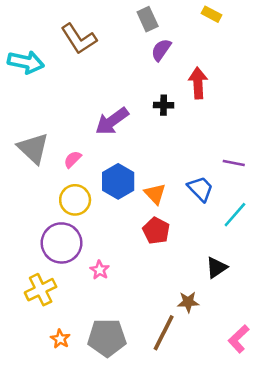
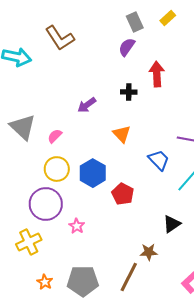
yellow rectangle: (212, 14) -> (168, 18), turned -70
gray rectangle: (148, 19) -> (135, 22), moved
purple arrow: (112, 121) -> (87, 105), size x0.7
blue hexagon: (118, 181) -> (93, 173), moved
orange triangle: (155, 194) -> (122, 134), moved

